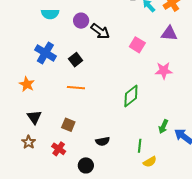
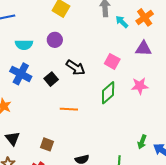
cyan semicircle: (50, 14) -> (24, 45), moved
black arrow: (100, 31) -> (75, 68), moved
orange line: (76, 88) -> (69, 109), moved
green diamond: (131, 96) -> (108, 93), moved

